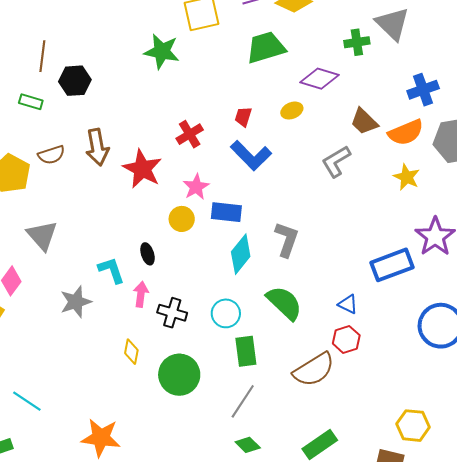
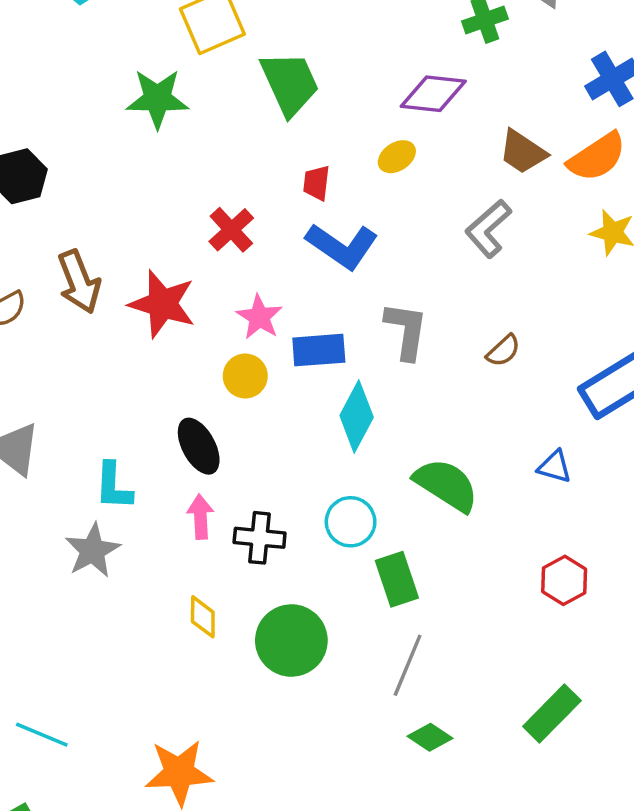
green trapezoid: (266, 47) -> (290, 83), moved, turned 93
gray L-shape: (287, 239) -> (406, 331), moved
black ellipse: (148, 254) -> (199, 446), size x1.5
cyan L-shape: (111, 270) -> (113, 486), moved, turned -148
red hexagon: (346, 339) -> (564, 580), moved
brown semicircle: (314, 370) -> (503, 351), moved, size x0.5

